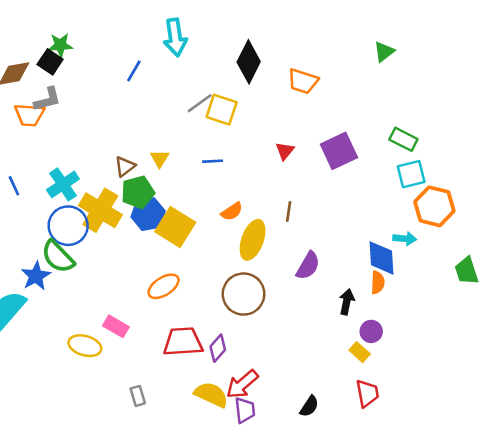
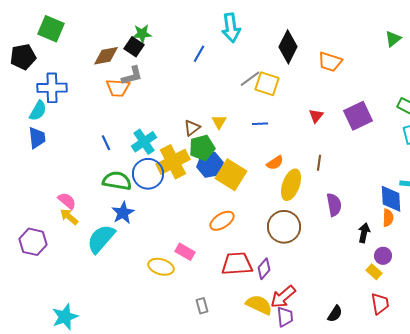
yellow cross: (100, 210) -> (173, 162), turned 32
green semicircle: (58, 257) -> (117, 181), moved, turned 144
purple semicircle: (308, 266) -> (334, 205), turned -40

